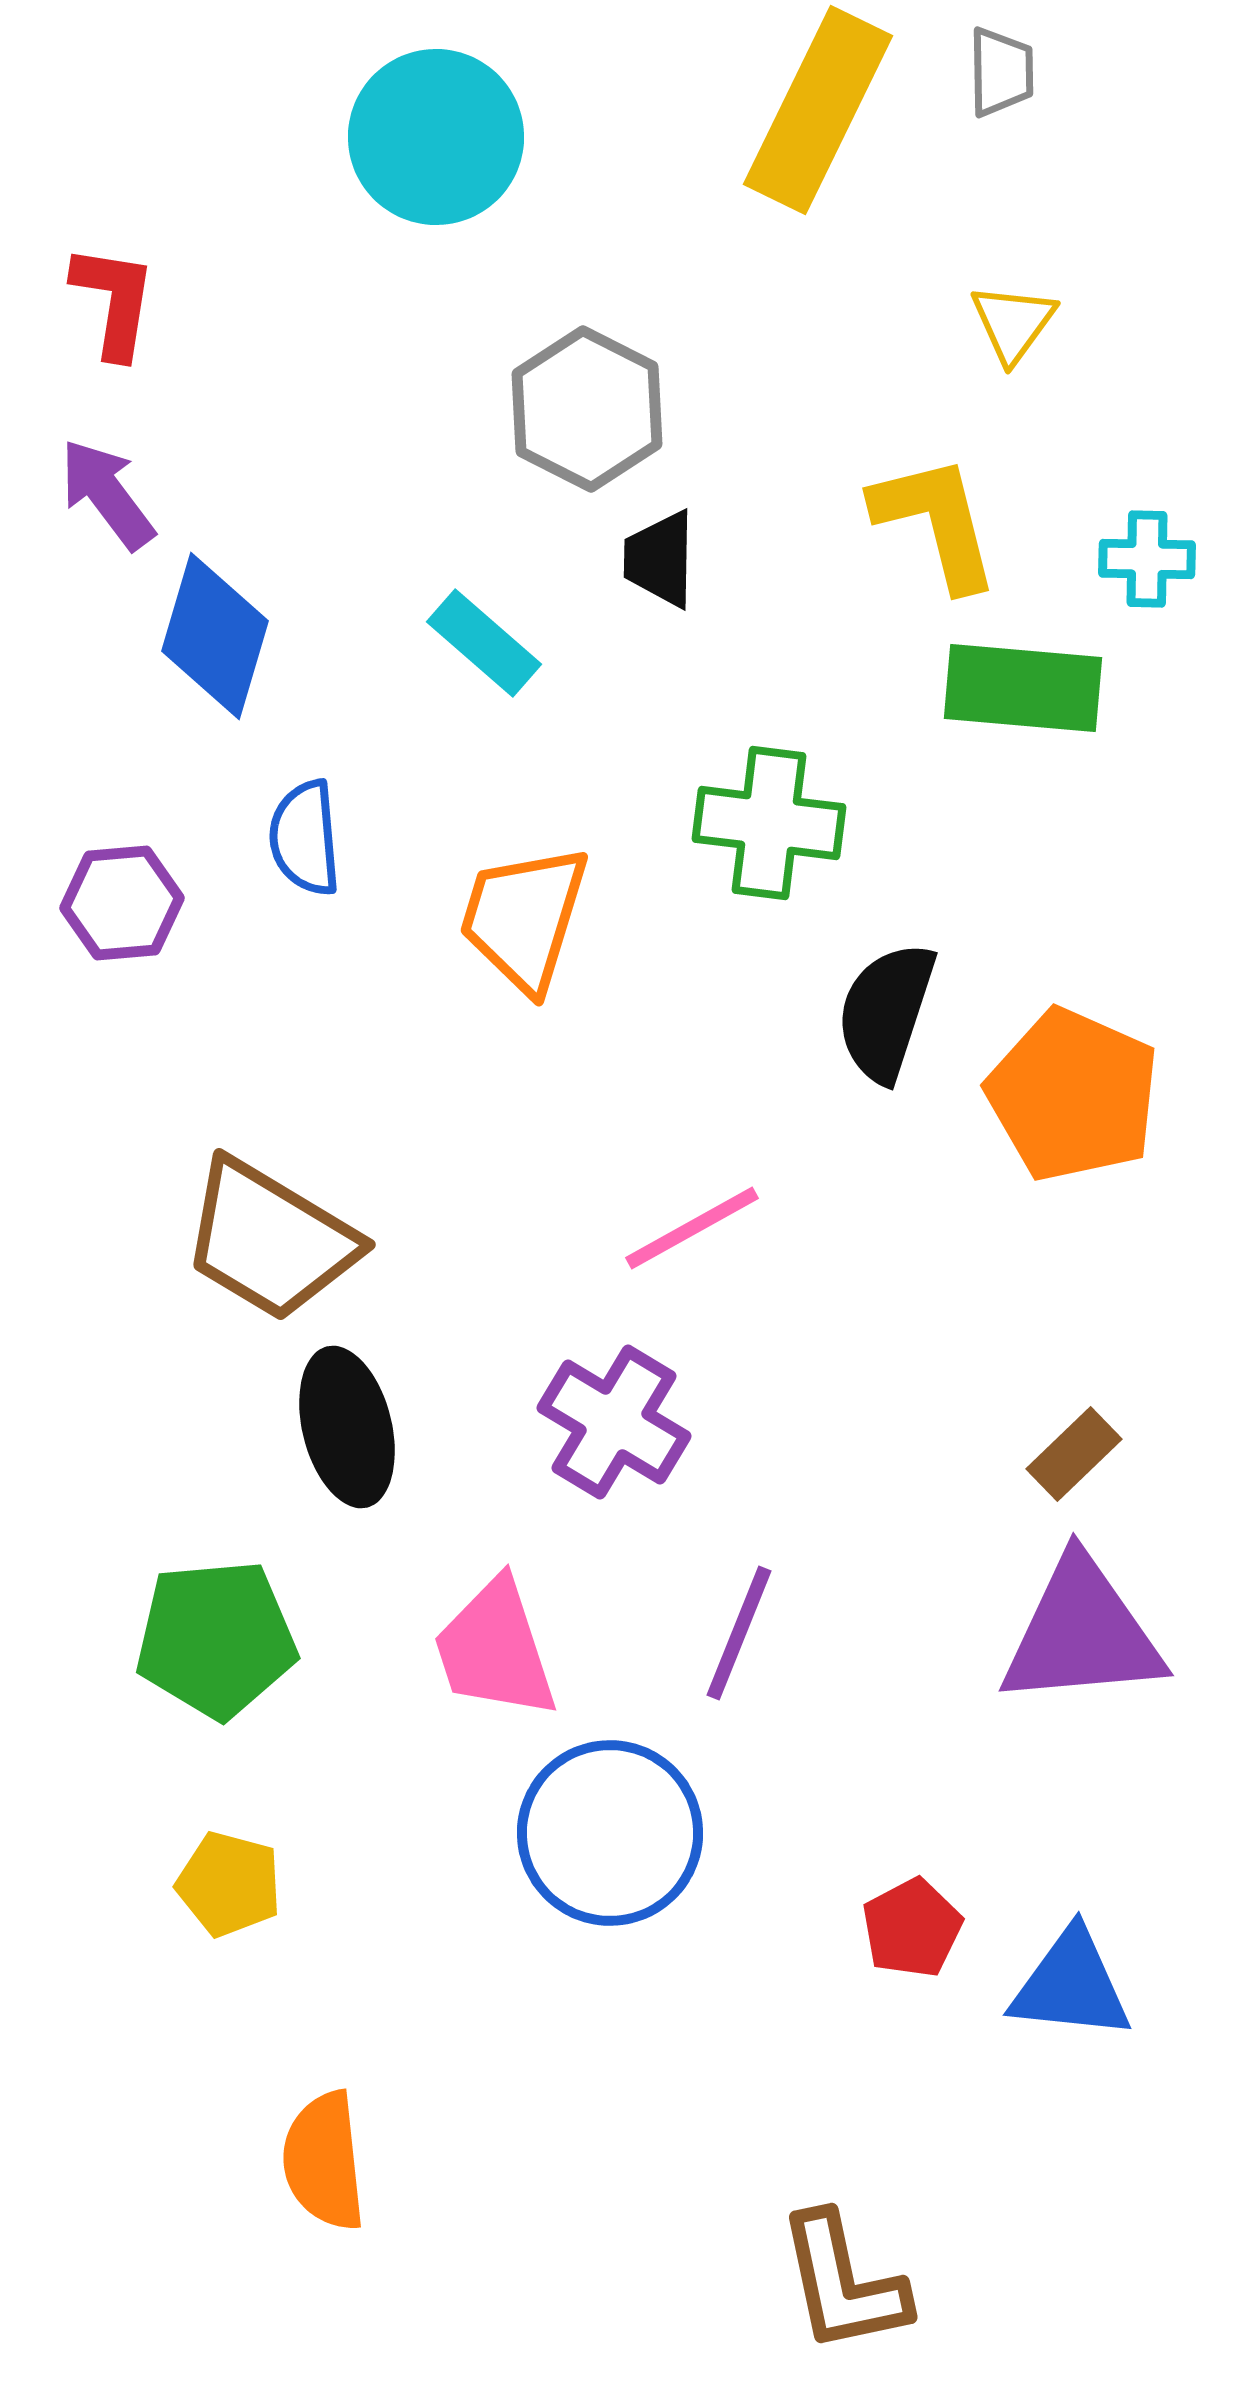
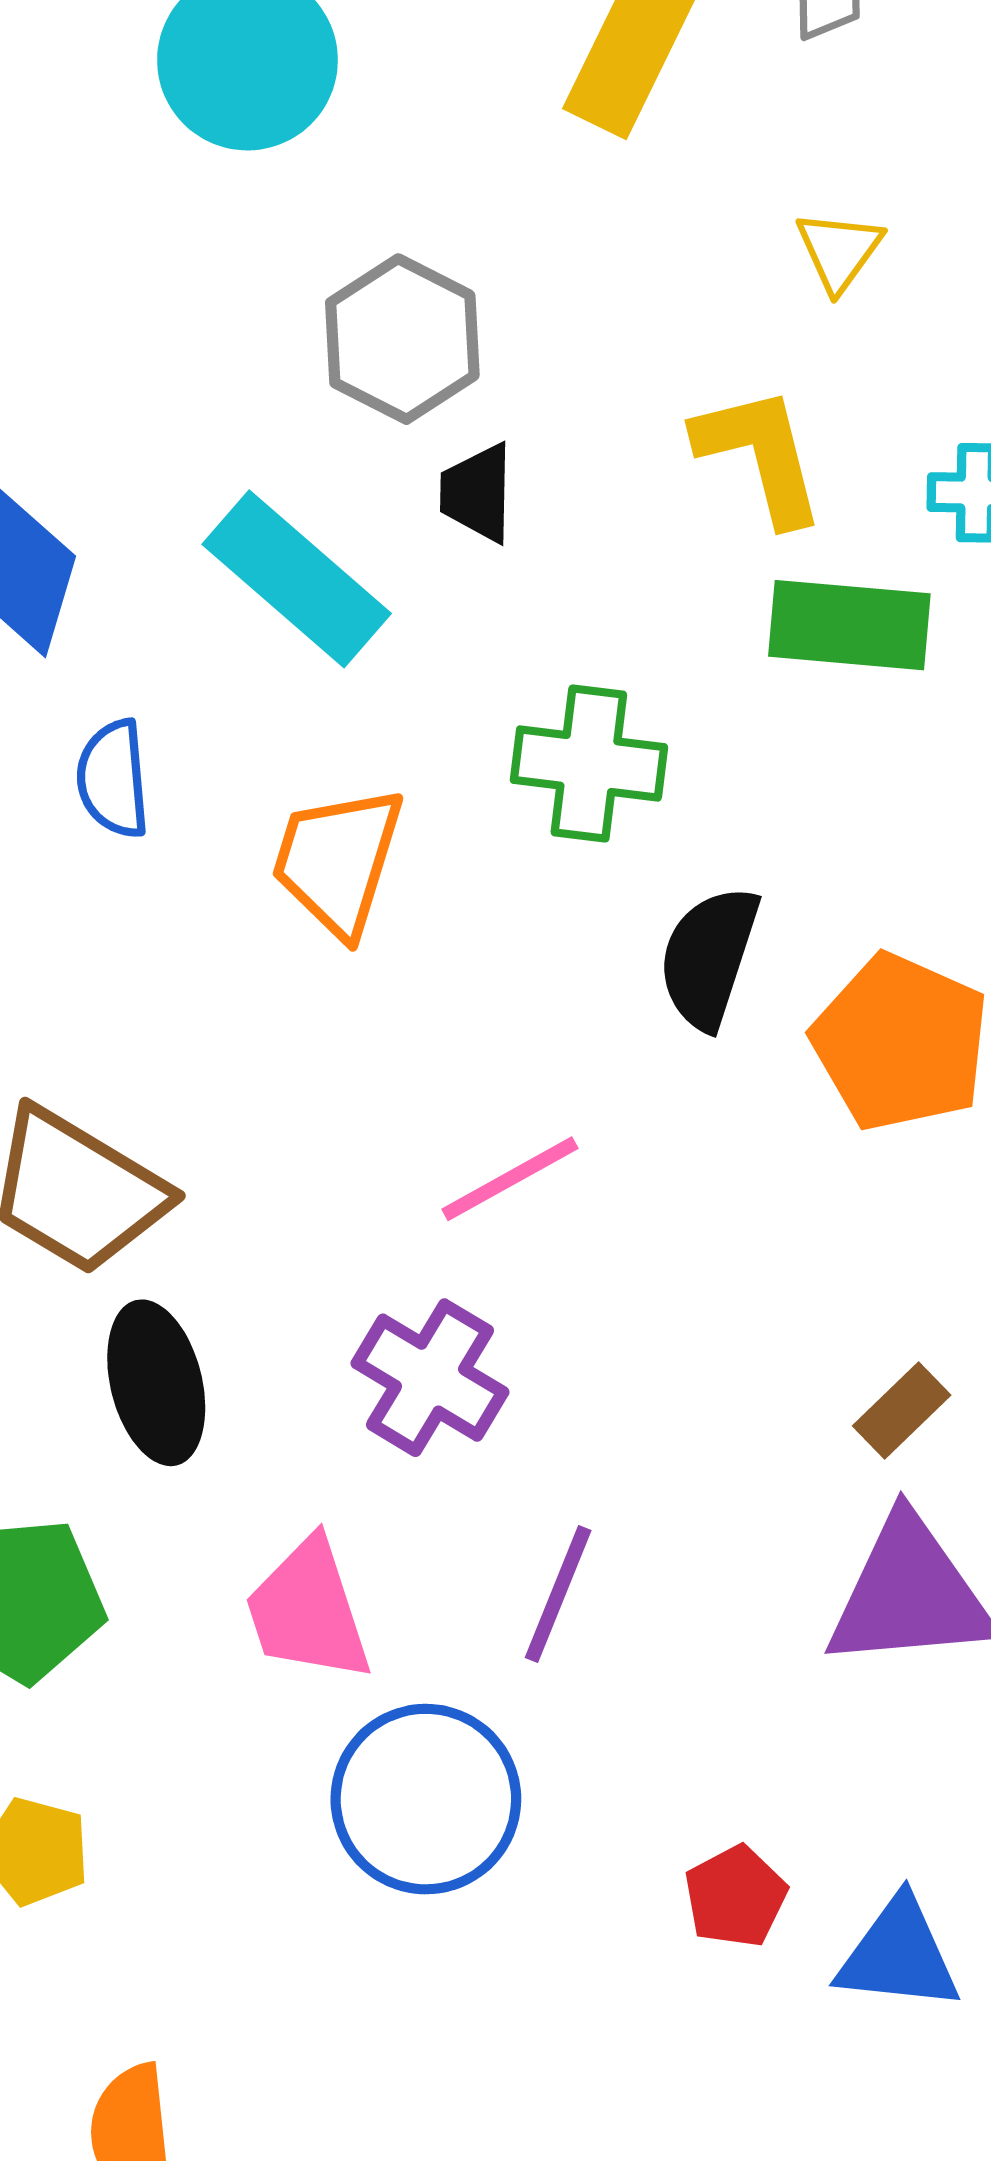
cyan rectangle: (484, 643) -> (297, 579), size x1.6

